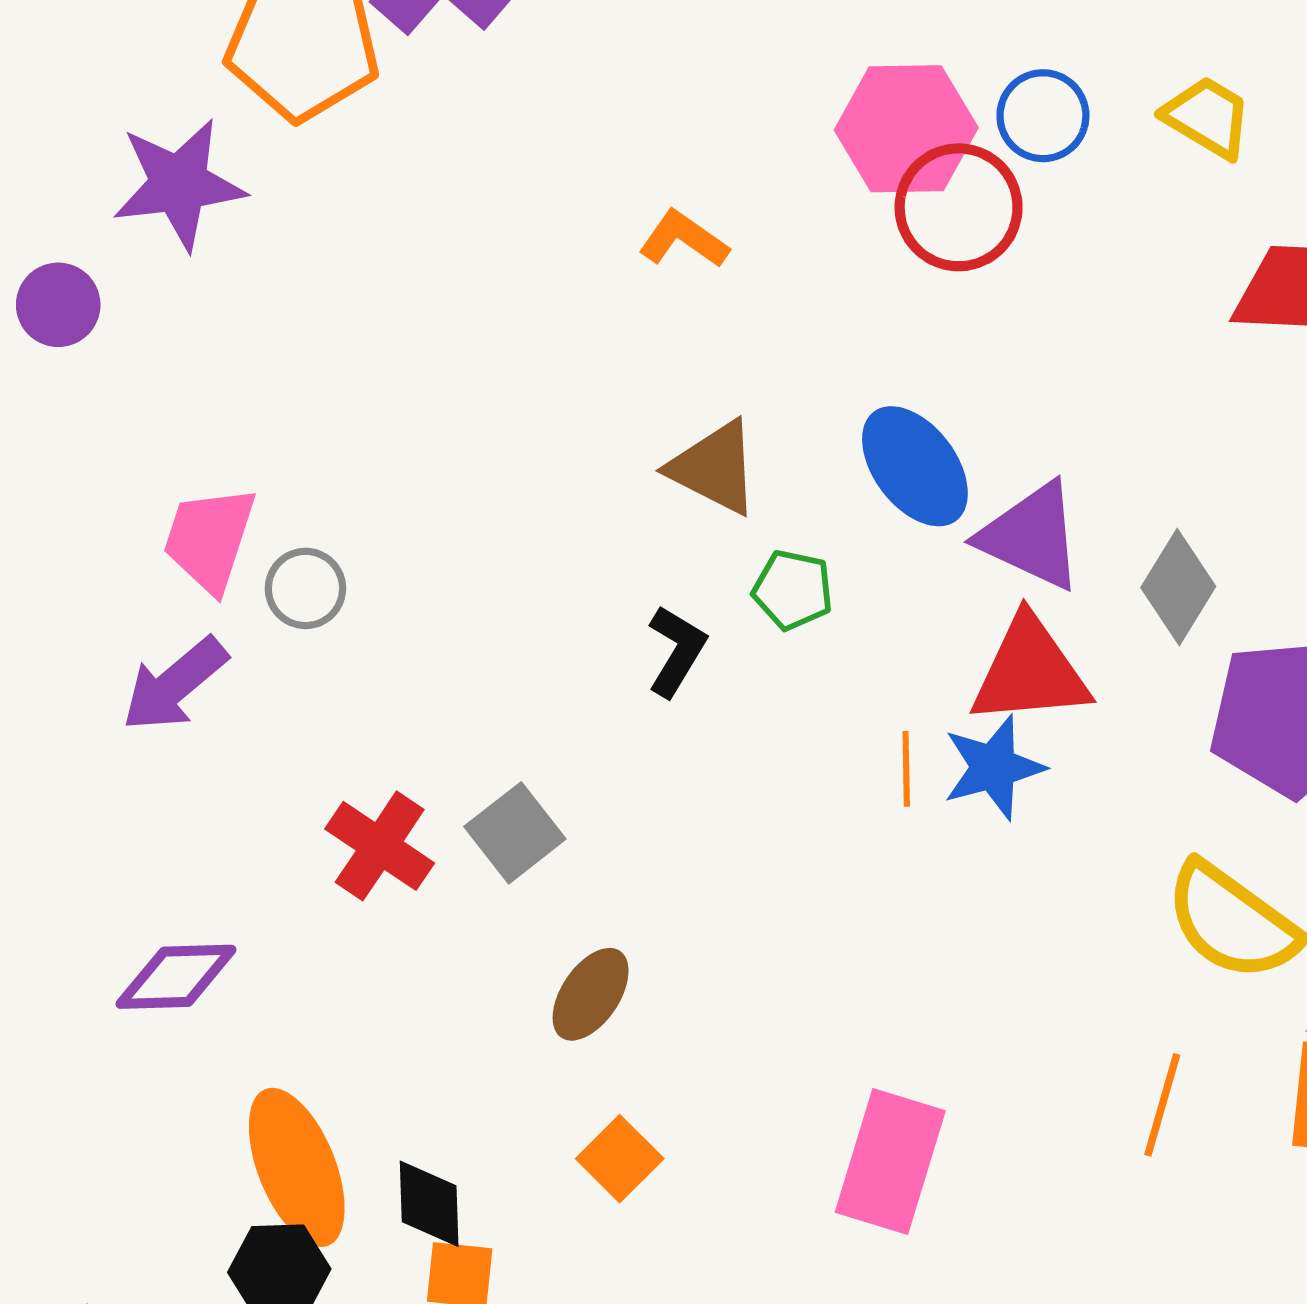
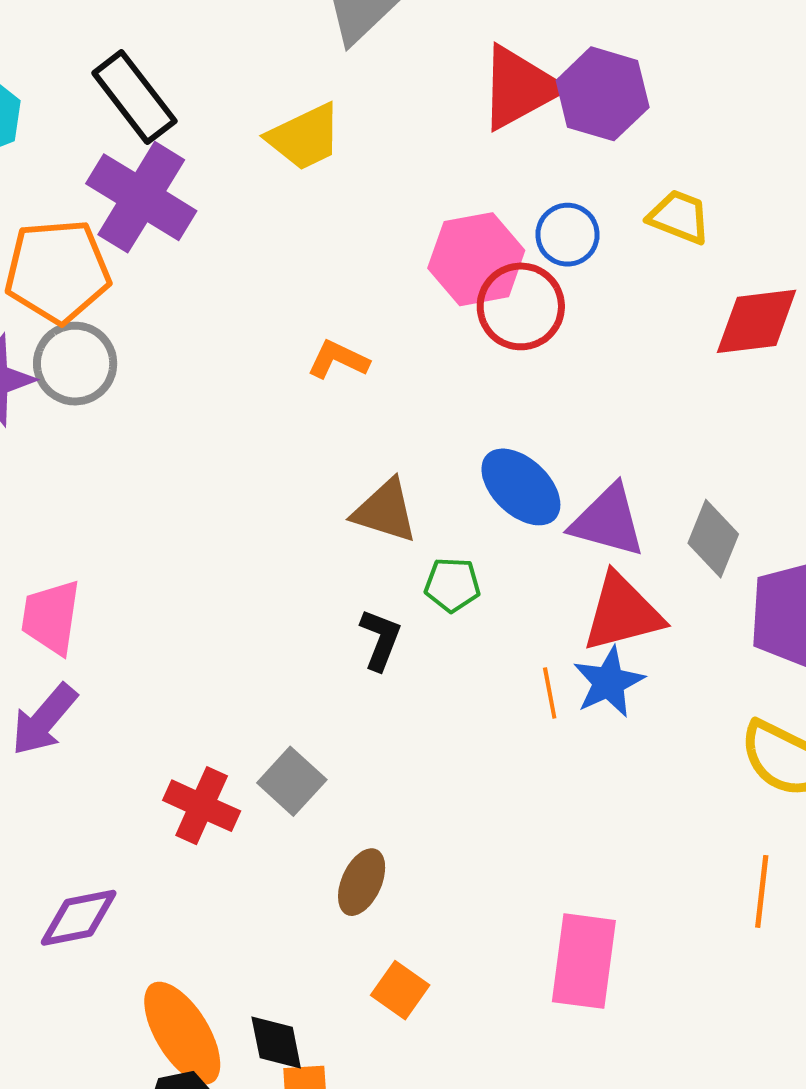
gray circle: (305, 588) -> (75, 364), moved, size x1.5

